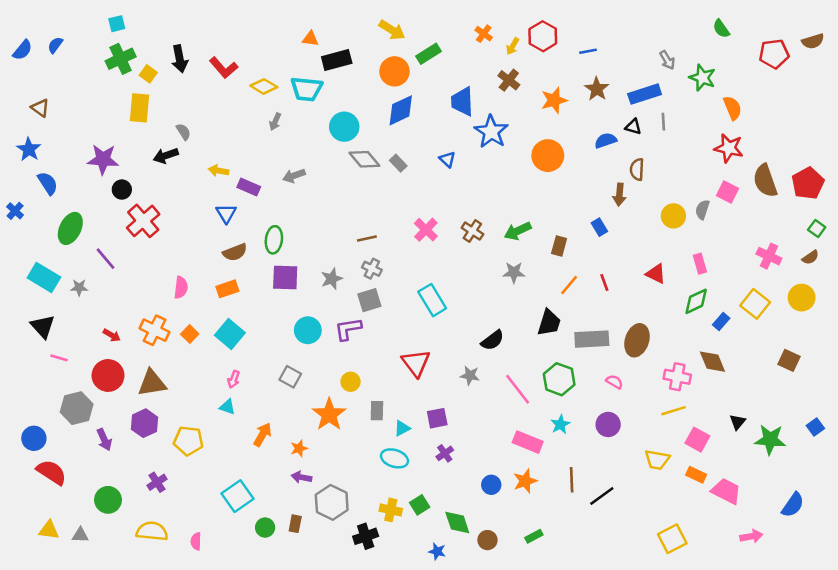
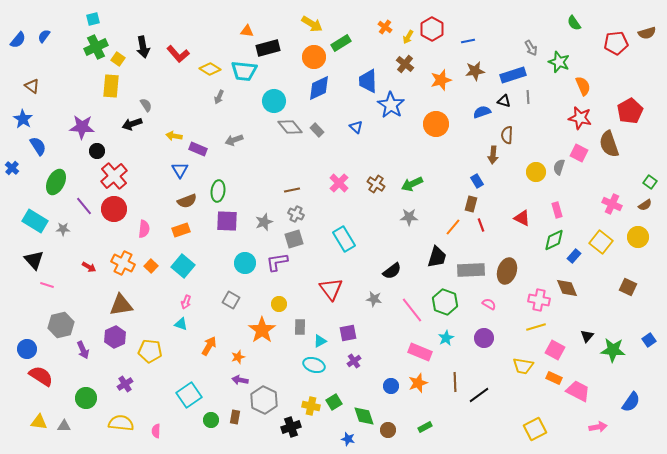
brown star: (597, 89) -> (475, 71), turned 30
red pentagon: (808, 183) -> (630, 111), moved
brown rectangle: (559, 246) -> (471, 204), moved
red circle: (108, 375) -> (114, 209), moved

